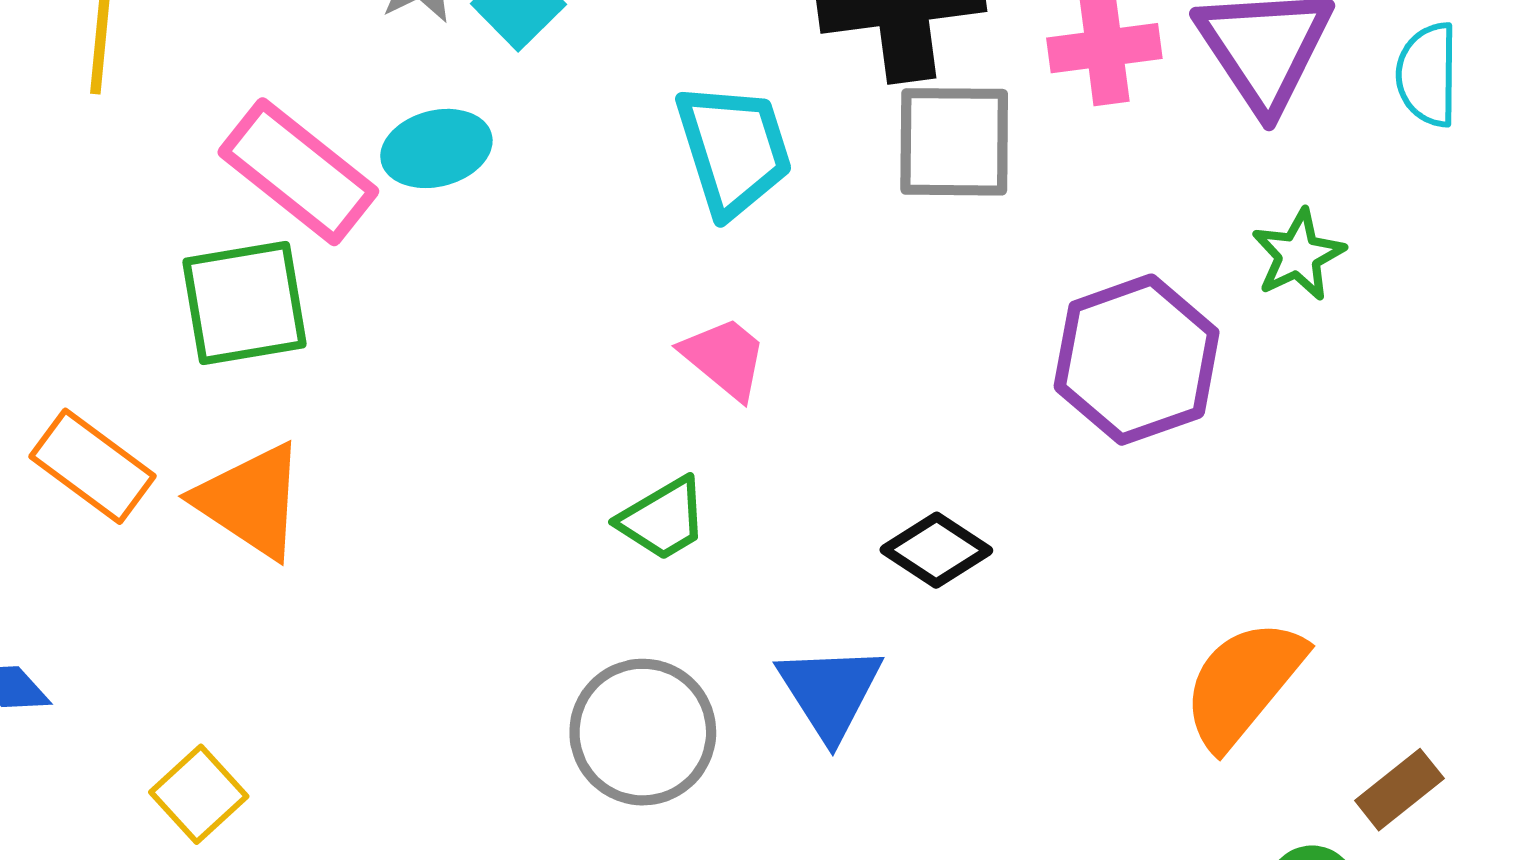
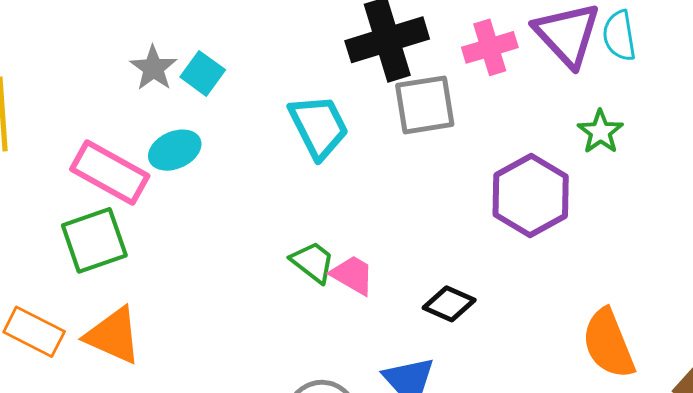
cyan semicircle: (1428, 75) -> (619, 36), moved
pink trapezoid: (724, 358) -> (352, 275), moved
green trapezoid: (663, 519) -> (313, 262), moved, turned -102
orange semicircle: (1243, 684) -> (608, 344), turned -52

